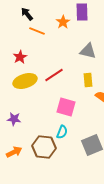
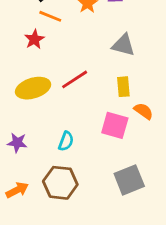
red star: (20, 57) -> (34, 39), moved
pink square: (66, 107) -> (115, 125), moved
cyan semicircle: (62, 132) -> (66, 141), moved

